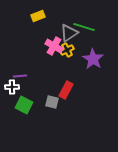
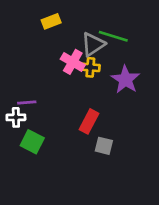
yellow cross: (67, 50) -> (90, 67), turned 32
gray square: (52, 102) -> (104, 146), moved

